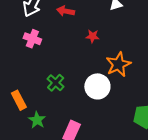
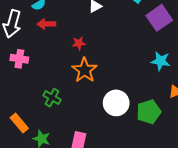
orange star: (118, 64) -> (85, 70), moved
white circle: (97, 86) -> (116, 103), moved

